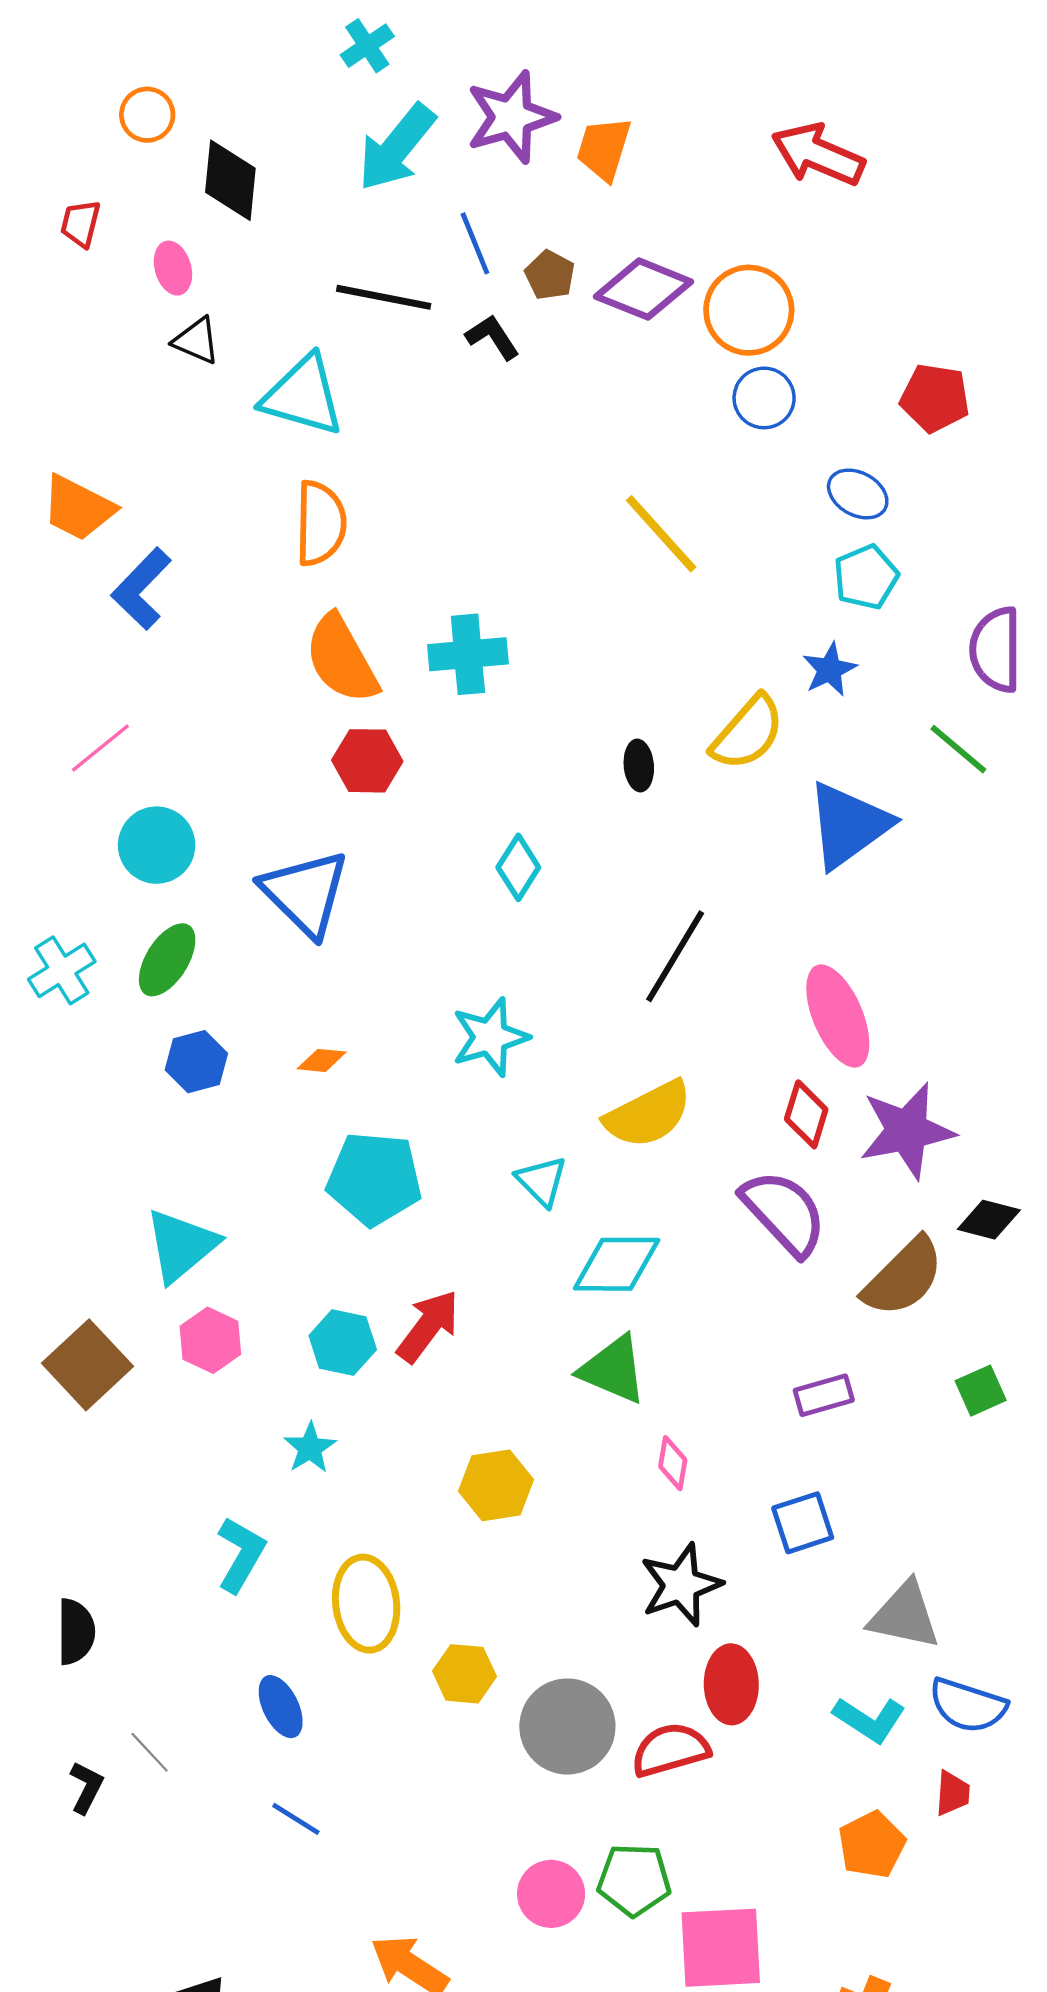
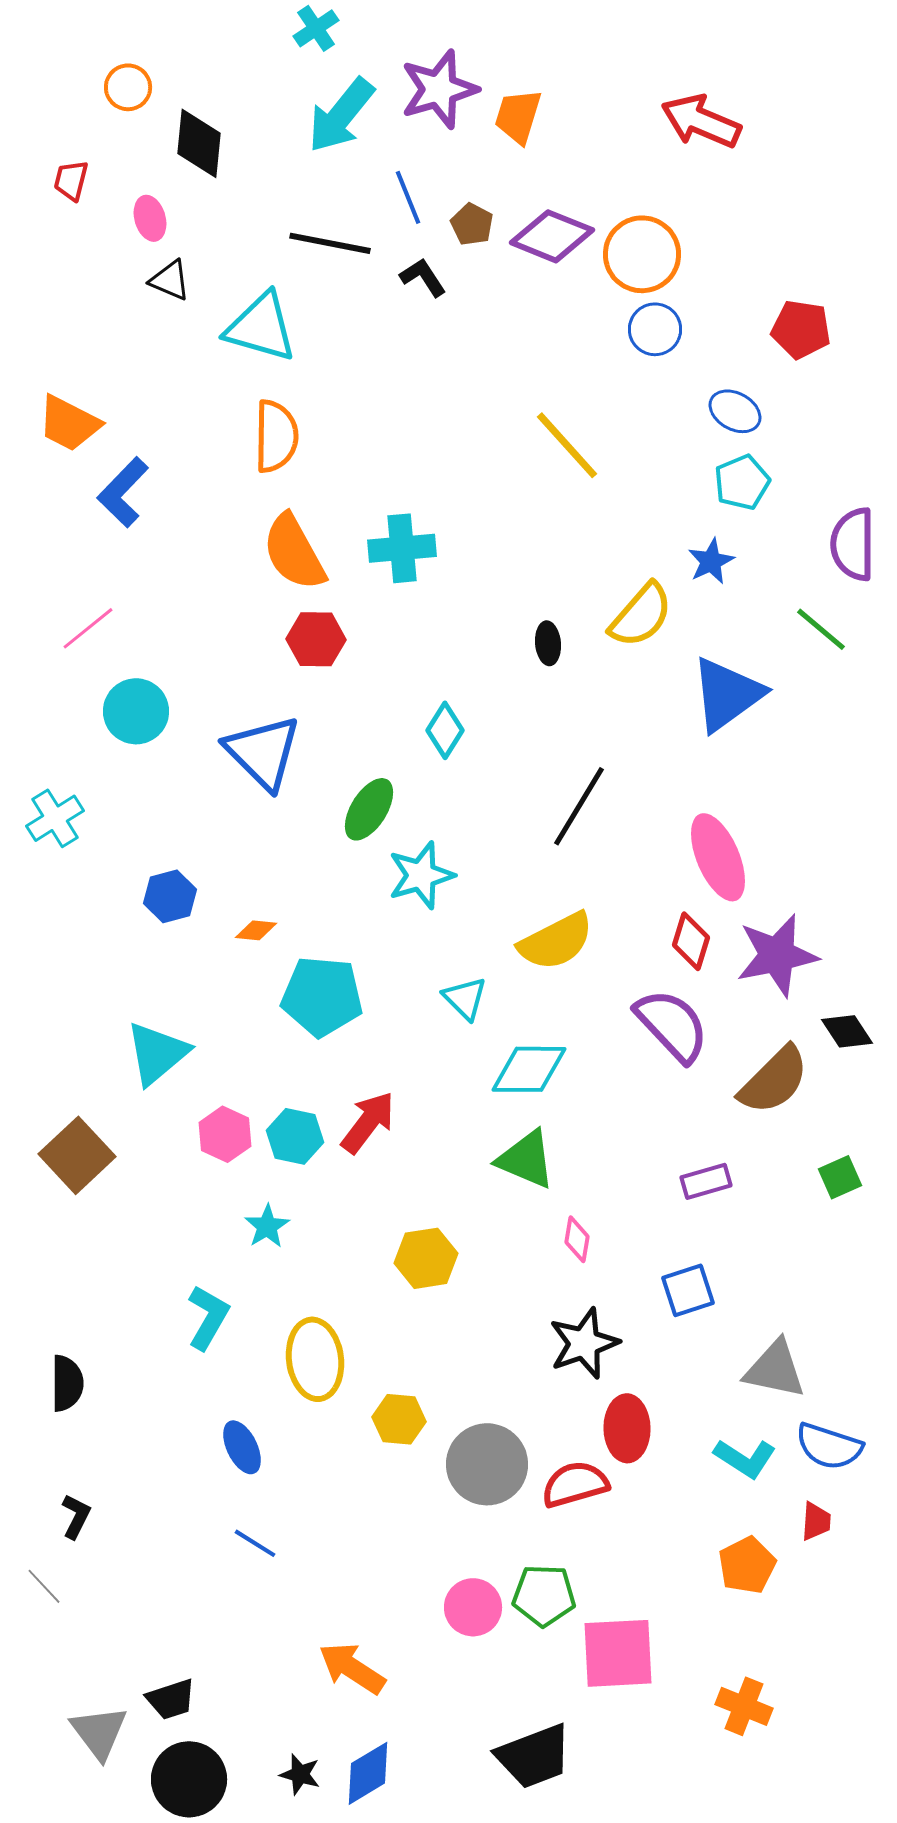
green ellipse: (167, 960) -> (369, 809), moved
orange diamond: (322, 1060) -> (256, 930), moved
black diamond: (989, 1220) -> (847, 1031), turned 42
pink hexagon: (210, 1340) -> (225, 1134), moved
gray line: (150, 1752) -> (44, 1586), moved

